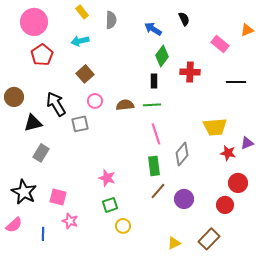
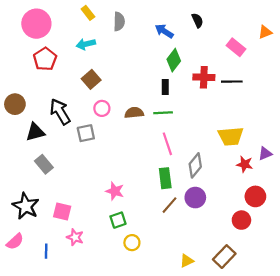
black line: (236, 82) -> (232, 82), moved
gray rectangle: (41, 153) -> (44, 164), turned -72
purple circle: (184, 199) -> (195, 198), moved

